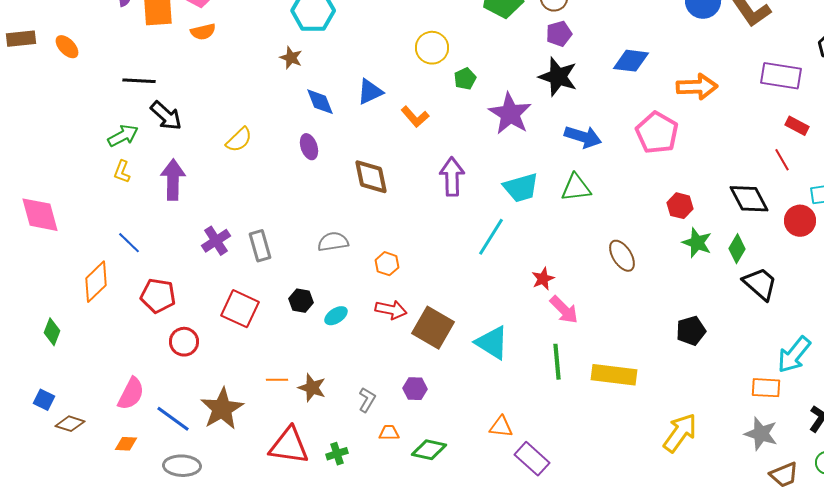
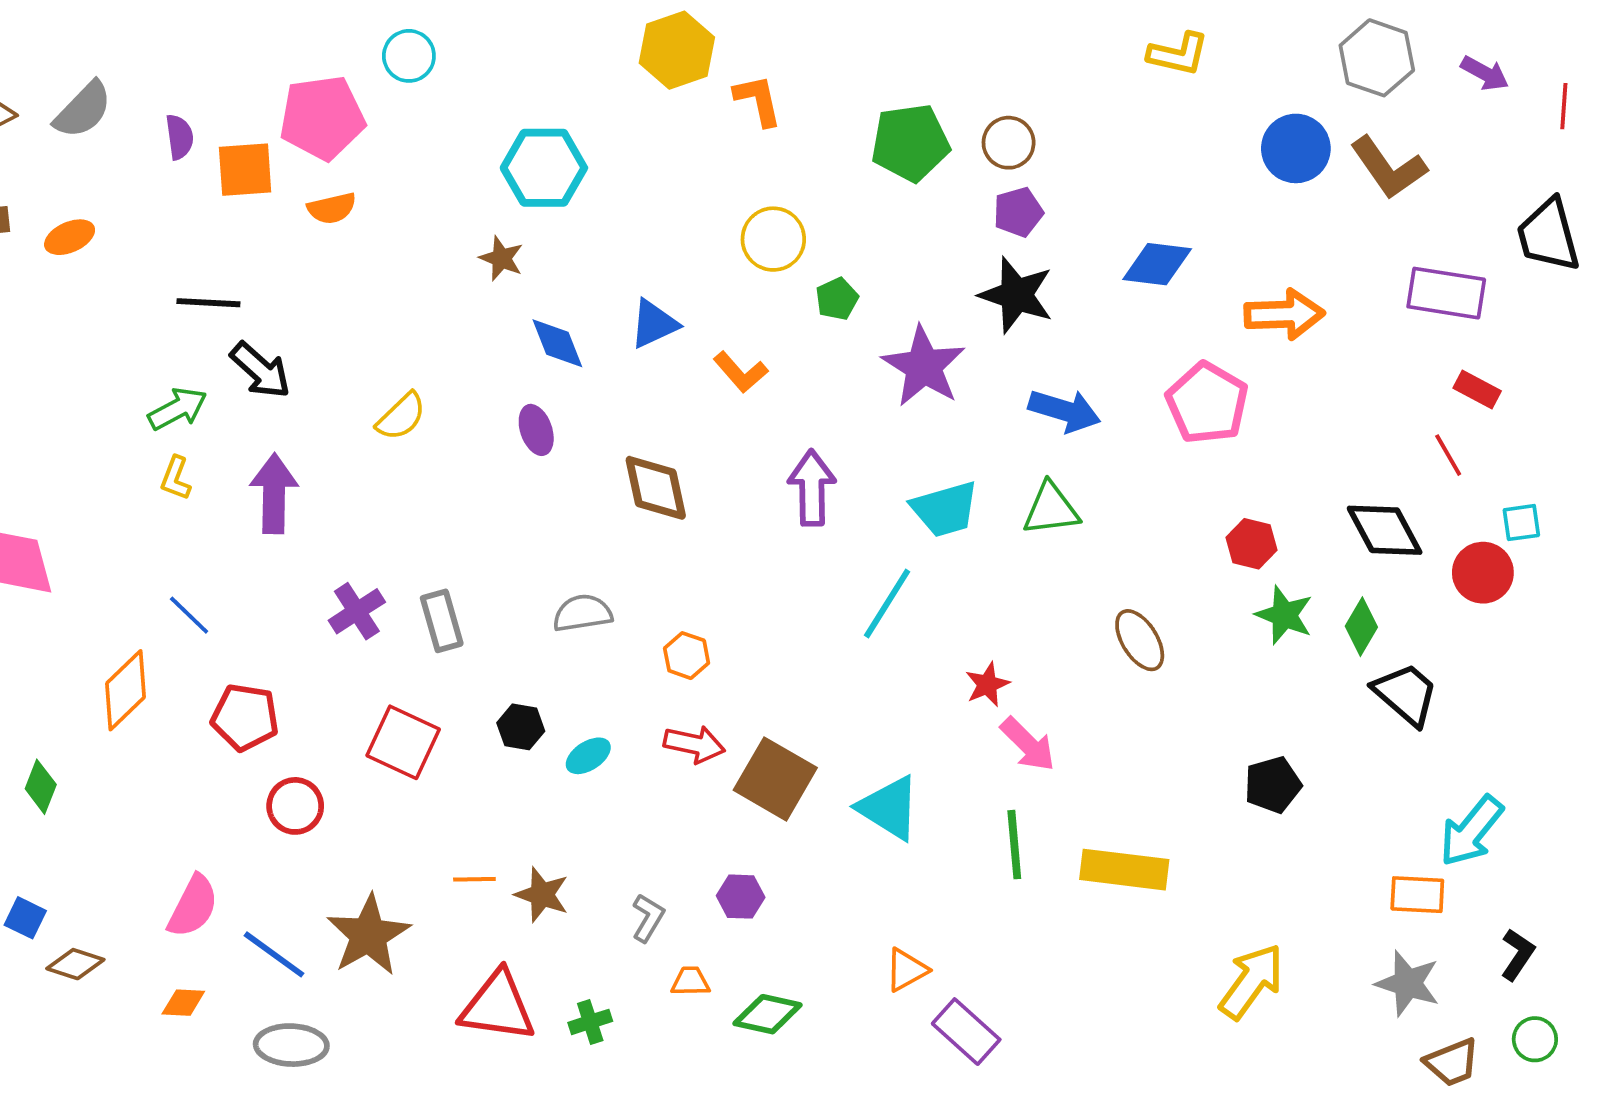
orange ellipse: (67, 47) -> (70, 237), turned -70
orange triangle: (501, 427) -> (906, 970), turned -35

